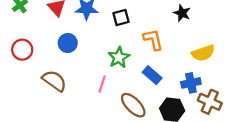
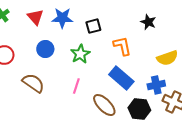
green star: (119, 57) -> (80, 54), moved
blue rectangle: (152, 75) -> (121, 78), size x1.4

